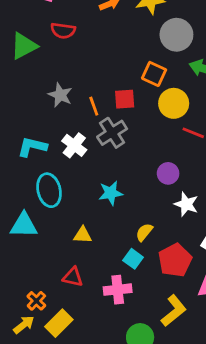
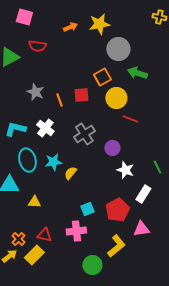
orange square: (154, 74) -> (102, 77), turned 36
gray cross: (112, 133) -> (84, 134), moved
cyan star: (111, 193) -> (53, 162), moved
yellow semicircle: (144, 232) -> (70, 173), moved
yellow triangle: (83, 235) -> (34, 202), moved
cyan square: (133, 259) -> (87, 209), turned 32
red triangle: (73, 277) -> (44, 235), moved

